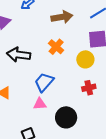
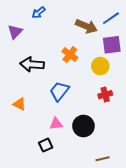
brown arrow: (62, 17) -> (86, 26), moved, turned 35
pink triangle: (40, 104) -> (56, 124), moved

